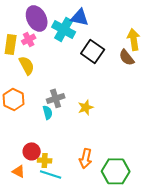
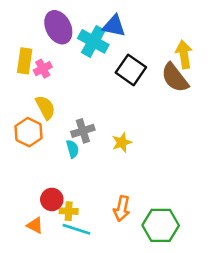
pink cross: (29, 39) -> (43, 69), moved
brown semicircle: (127, 57) -> (175, 78), size x1.4
yellow semicircle: (27, 65) -> (45, 108), moved

